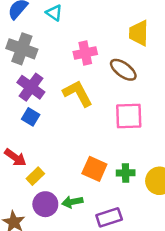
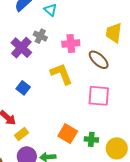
gray cross: (22, 49) -> (40, 36), moved, size x0.6
purple cross: (31, 87) -> (21, 48), moved

